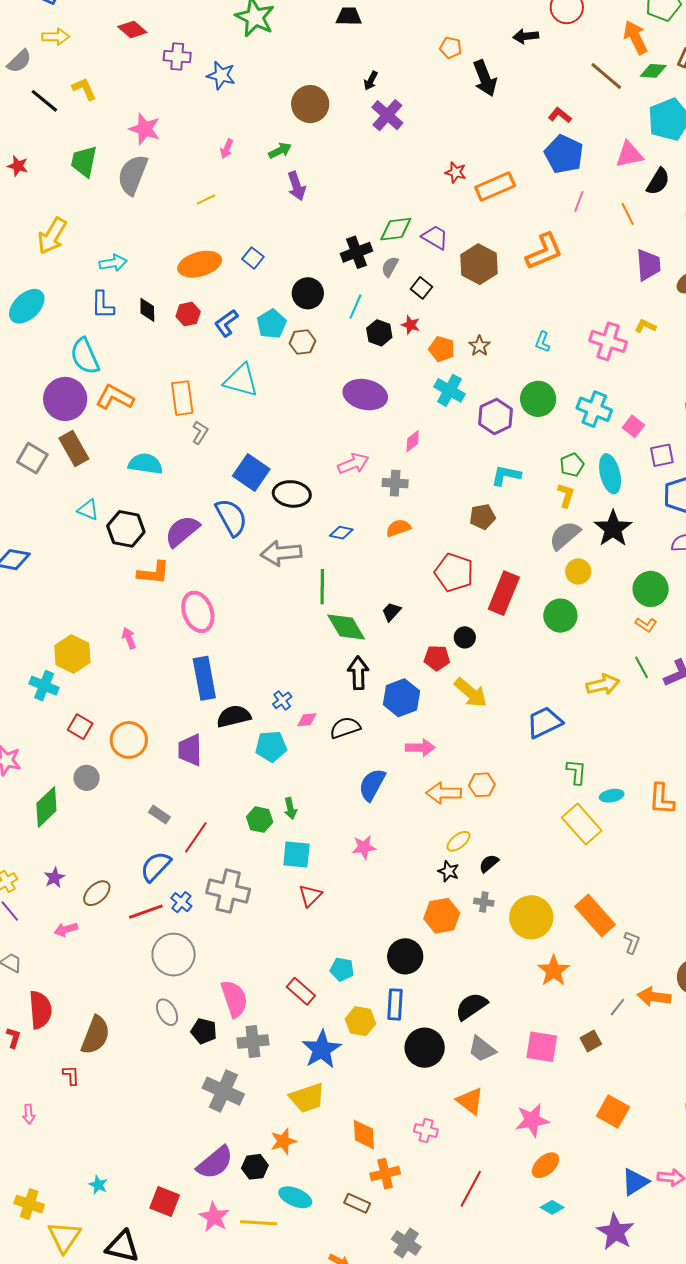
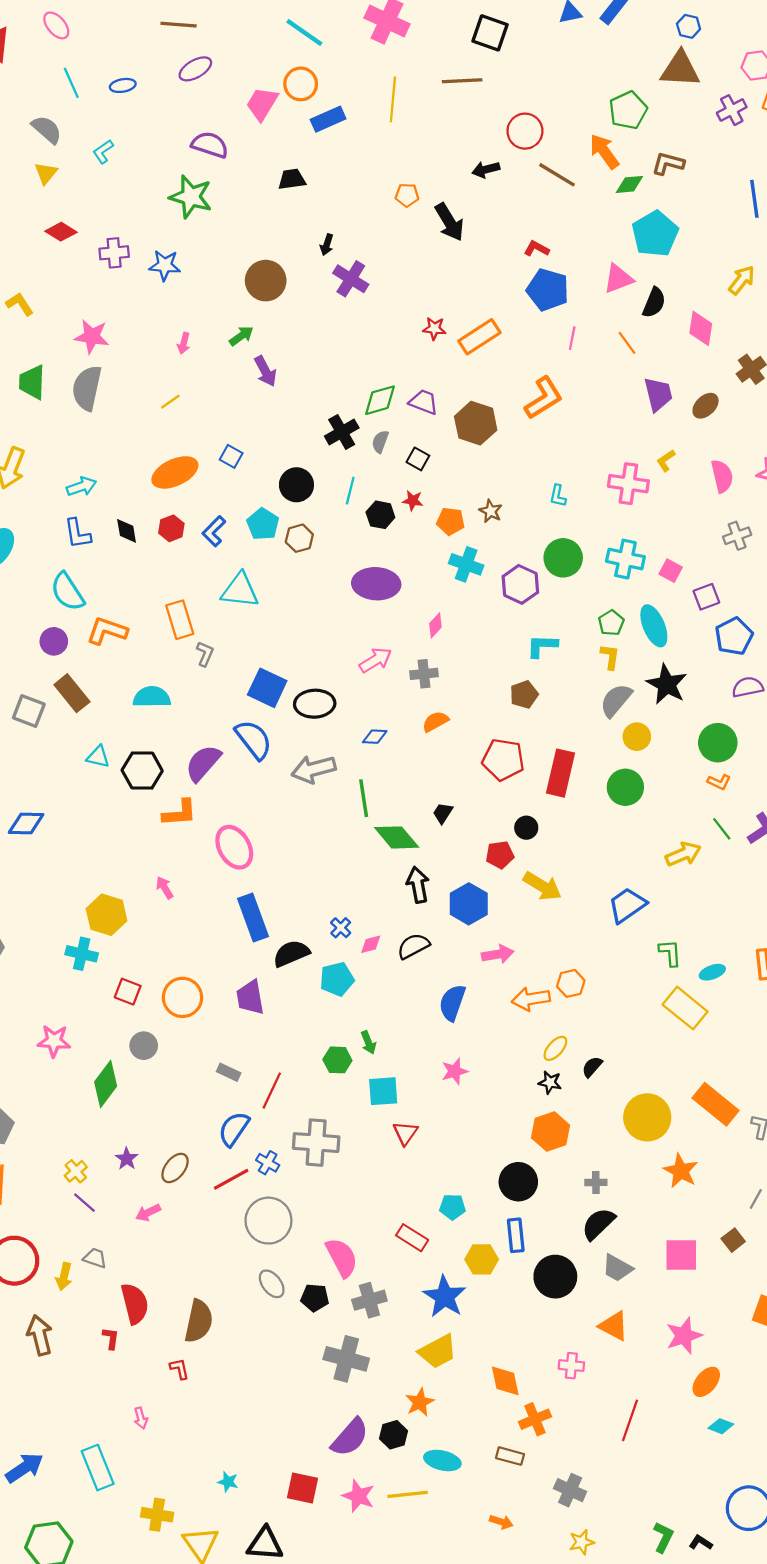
brown line: (606, 76) -> (557, 175), moved
yellow L-shape: (645, 326) -> (666, 461), turned -50
purple circle: (65, 399) -> (54, 641), size x0.6
gray cross: (484, 902) -> (596, 1182), moved

